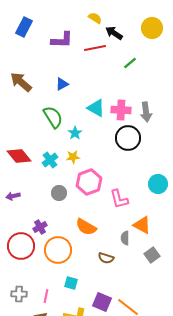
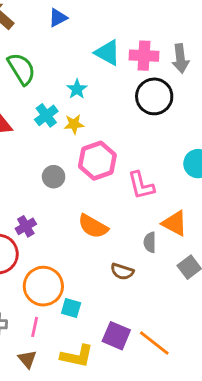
green semicircle: (53, 117) -> (21, 69), moved
cyan cross: (50, 160) -> (46, 115), moved
orange circle: (58, 250) -> (43, 286), moved

